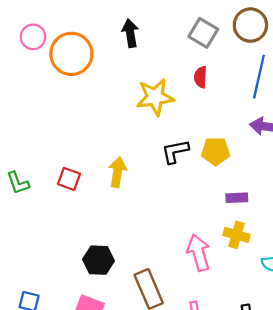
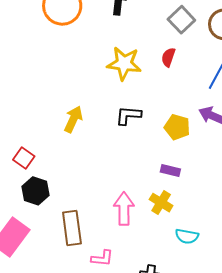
yellow pentagon: (216, 151) -> (177, 127), moved
red square: (69, 179) -> (24, 158), moved

